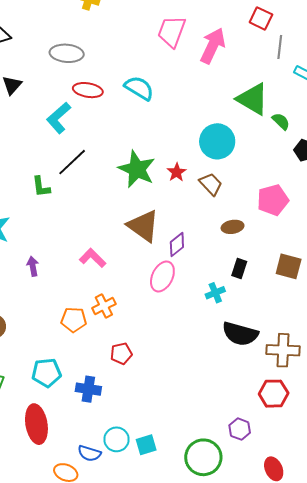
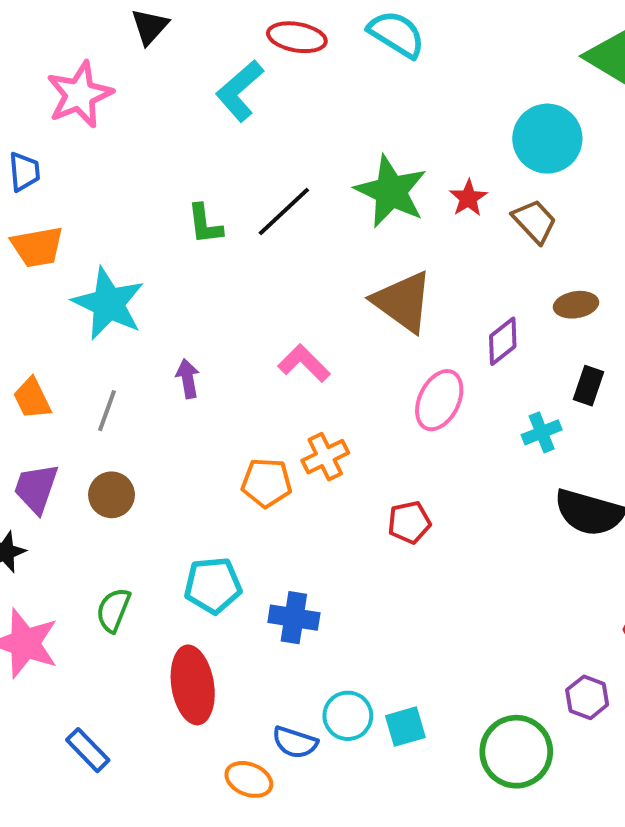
black line: (72, 162) -> (284, 211), moved
purple diamond: (177, 245) -> (503, 341), moved
red pentagon: (121, 354) -> (409, 522), moved

